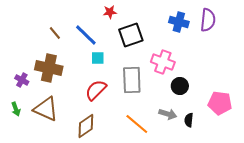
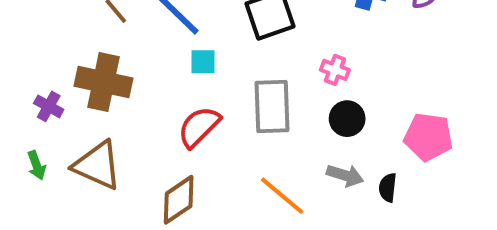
pink cross: (163, 62) -> (335, 70), size x0.6
black circle: (180, 86) -> (347, 119), moved
pink pentagon: (220, 103) -> (428, 137), moved

